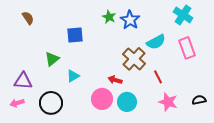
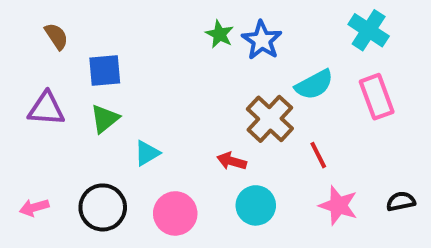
blue square: (75, 35) -> (105, 70), moved
purple triangle: (23, 81) -> (46, 109), moved
pink circle: (102, 99) -> (175, 213), moved

